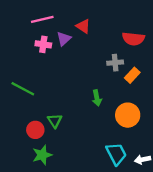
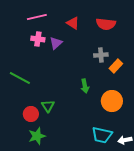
purple triangle: (64, 39) -> (56, 43), moved
red semicircle: (133, 39) -> (106, 24), moved
cyan trapezoid: (116, 154) -> (102, 135), turned 130

